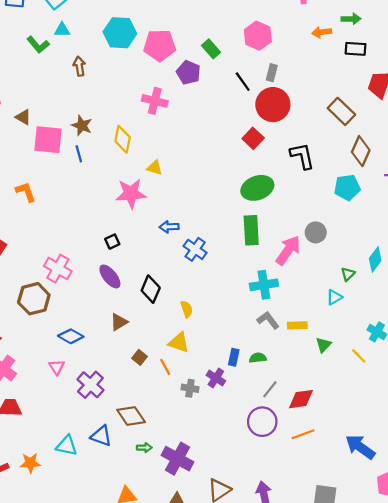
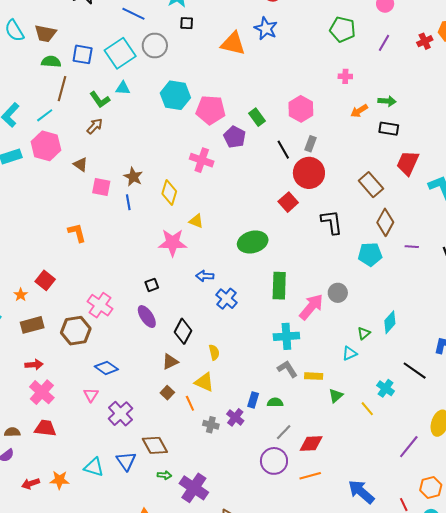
orange arrow: (322, 32) -> (359, 111), turned -30
brown arrow: (79, 66) -> (95, 126), moved, turned 48
pink square: (48, 140) -> (101, 187), size x0.7
green ellipse: (257, 188) -> (253, 242), moved
brown triangle: (119, 322) -> (170, 362), moved
blue triangle: (101, 436) -> (126, 461), turned 30

